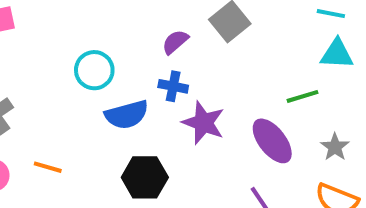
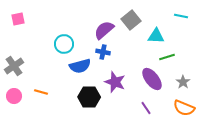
purple semicircle: (175, 42) -> (104, 30), size x1.5
cyan triangle: (337, 54) -> (156, 36), moved
purple star: (203, 123) -> (115, 82), moved

